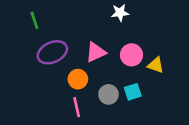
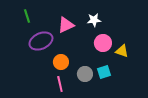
white star: (120, 13) -> (94, 20), moved
pink triangle: (96, 52) -> (66, 25), moved

